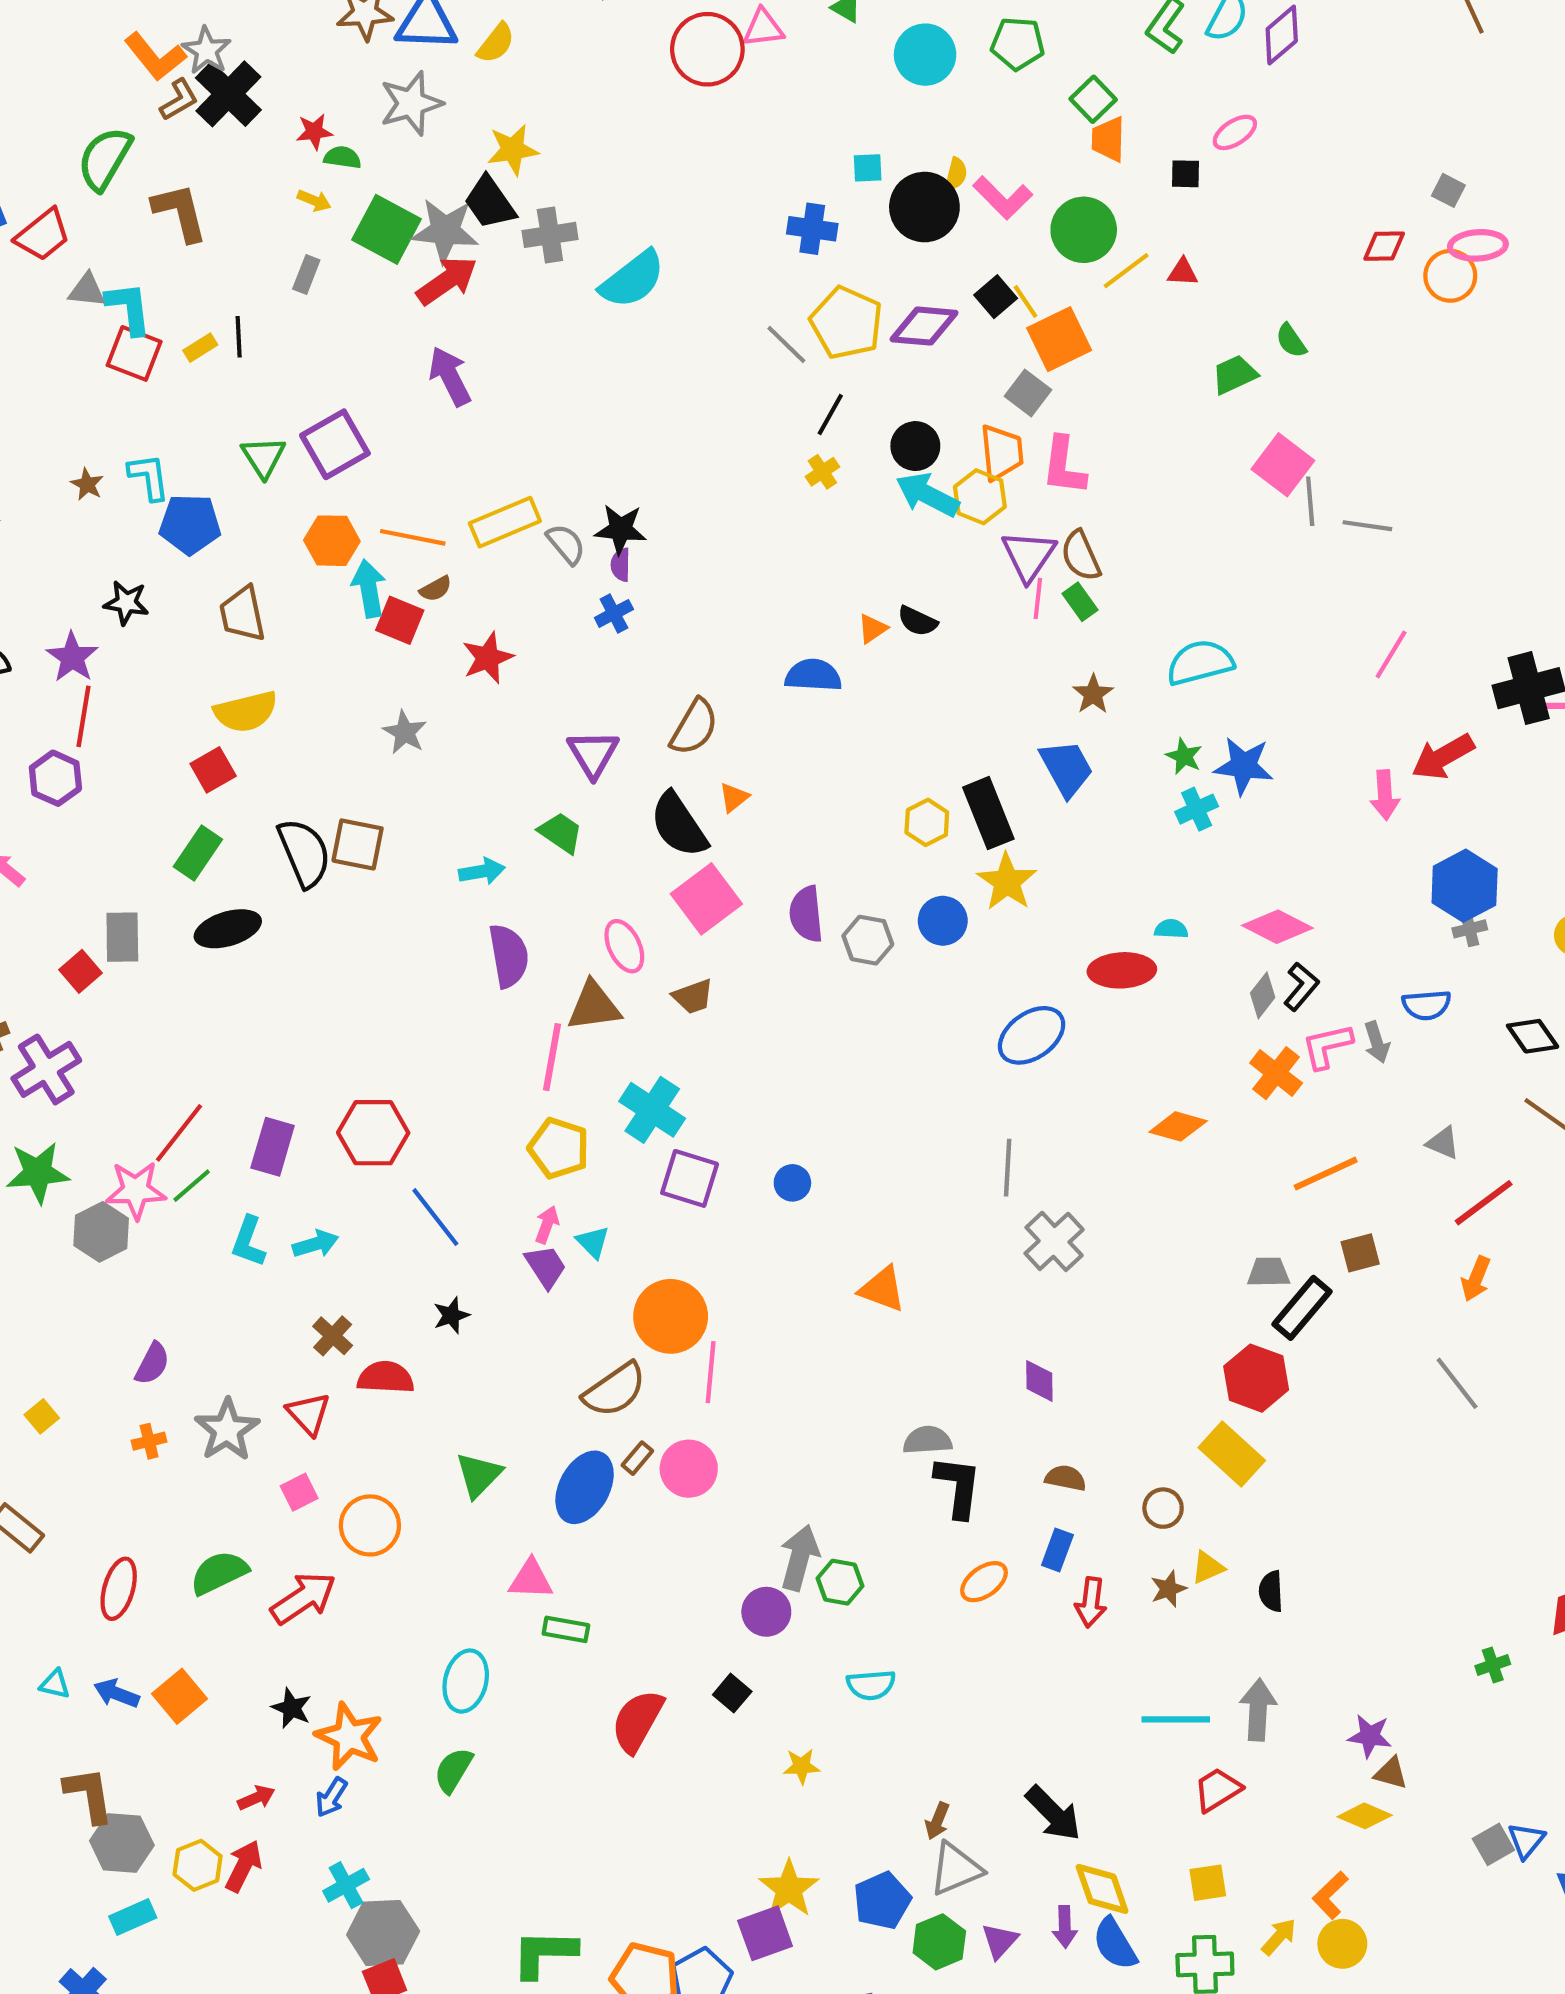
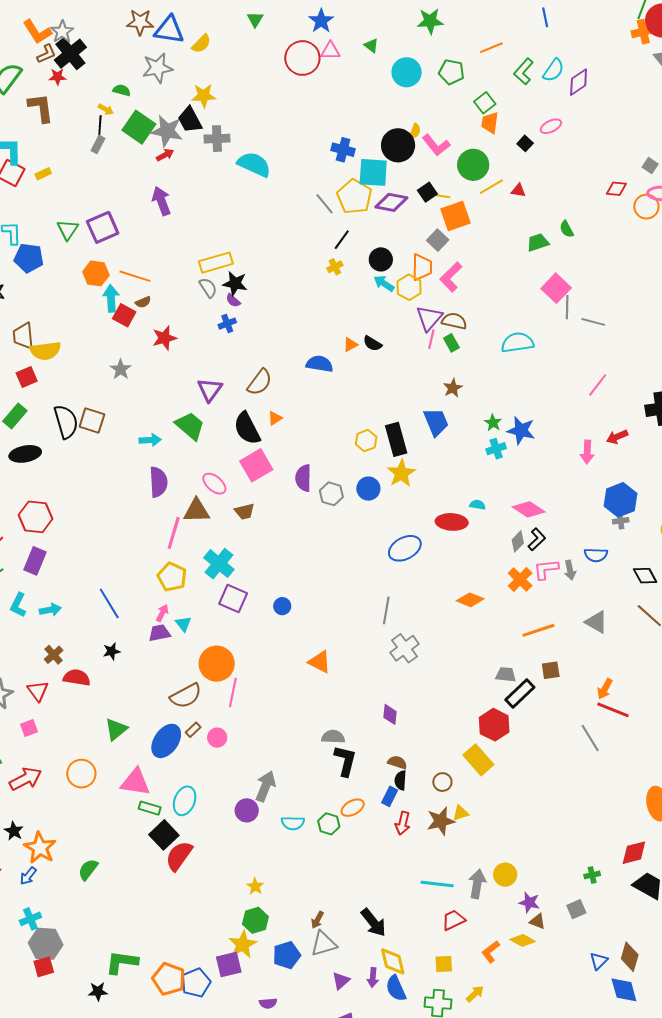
red star: (314, 132) -> (58, 77), moved
cyan square: (868, 168) -> (373, 172), moved, size x2.0
black square: (1186, 174) -> (525, 143), turned 35
cyan semicircle: (633, 279) -> (254, 164), turned -124
red arrow: (447, 281) -> (165, 155), size x0.6
yellow line: (1025, 301) -> (441, 196), turned -54
black line: (239, 337) -> (100, 125), moved
pink L-shape: (1064, 466) -> (451, 277), turned 32
cyan arrow: (927, 495) -> (384, 283), size x0.7
yellow rectangle: (505, 522) -> (216, 263), moved
brown semicircle: (1081, 556) -> (454, 321), turned 120
purple semicircle: (621, 565) -> (233, 300), turned -56
brown trapezoid: (242, 614) -> (23, 336), moved
cyan semicircle: (1200, 663) -> (517, 342), moved
red arrow: (1443, 757) -> (617, 437), size x0.7
green trapezoid: (561, 833) -> (190, 426), size x1.4
pink ellipse: (624, 946) -> (214, 484), turned -30
red hexagon: (373, 1133) -> (36, 517), moved
gray triangle: (1443, 1143) -> (596, 622), size x1.4
red line: (1484, 1203) -> (613, 710), moved, turned 52
purple trapezoid: (546, 1267) -> (159, 633), turned -75
pink circle: (689, 1469) -> (217, 738), size x0.7
orange circle: (370, 1525) -> (81, 774), moved
pink triangle: (531, 1579) -> (135, 782), size x1.4
green hexagon: (840, 1582) -> (329, 824), moved
brown star: (1169, 1589) -> (441, 821), size x1.6
black semicircle: (1271, 1591) -> (400, 780), moved
cyan ellipse: (466, 1681) -> (185, 801), moved
cyan semicircle: (871, 1685) -> (293, 823), moved
black square: (732, 1693) -> (164, 835), moved, size x1.6
yellow star: (801, 1766) -> (255, 886), turned 30
gray square: (1493, 1844) -> (576, 909), moved
orange L-shape: (1330, 1895) -> (491, 952), moved
green hexagon: (939, 1942) -> (255, 920), moved
yellow circle: (1342, 1944) -> (505, 875), moved

